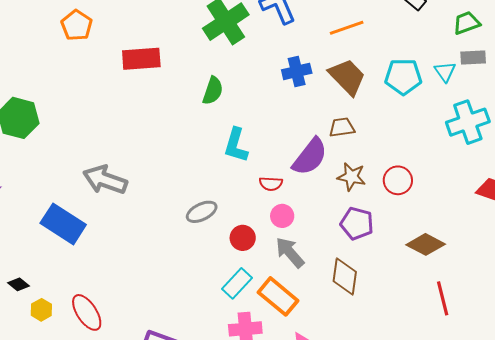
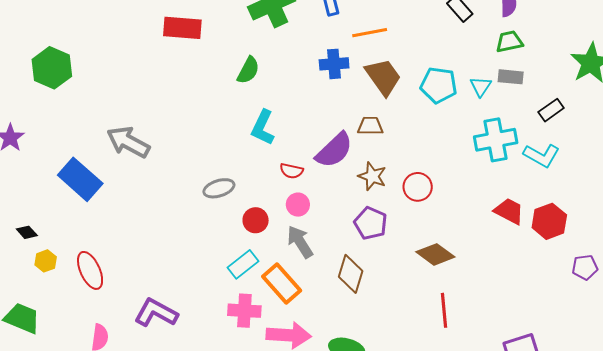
orange line: (347, 28) -> (370, 33), moved

